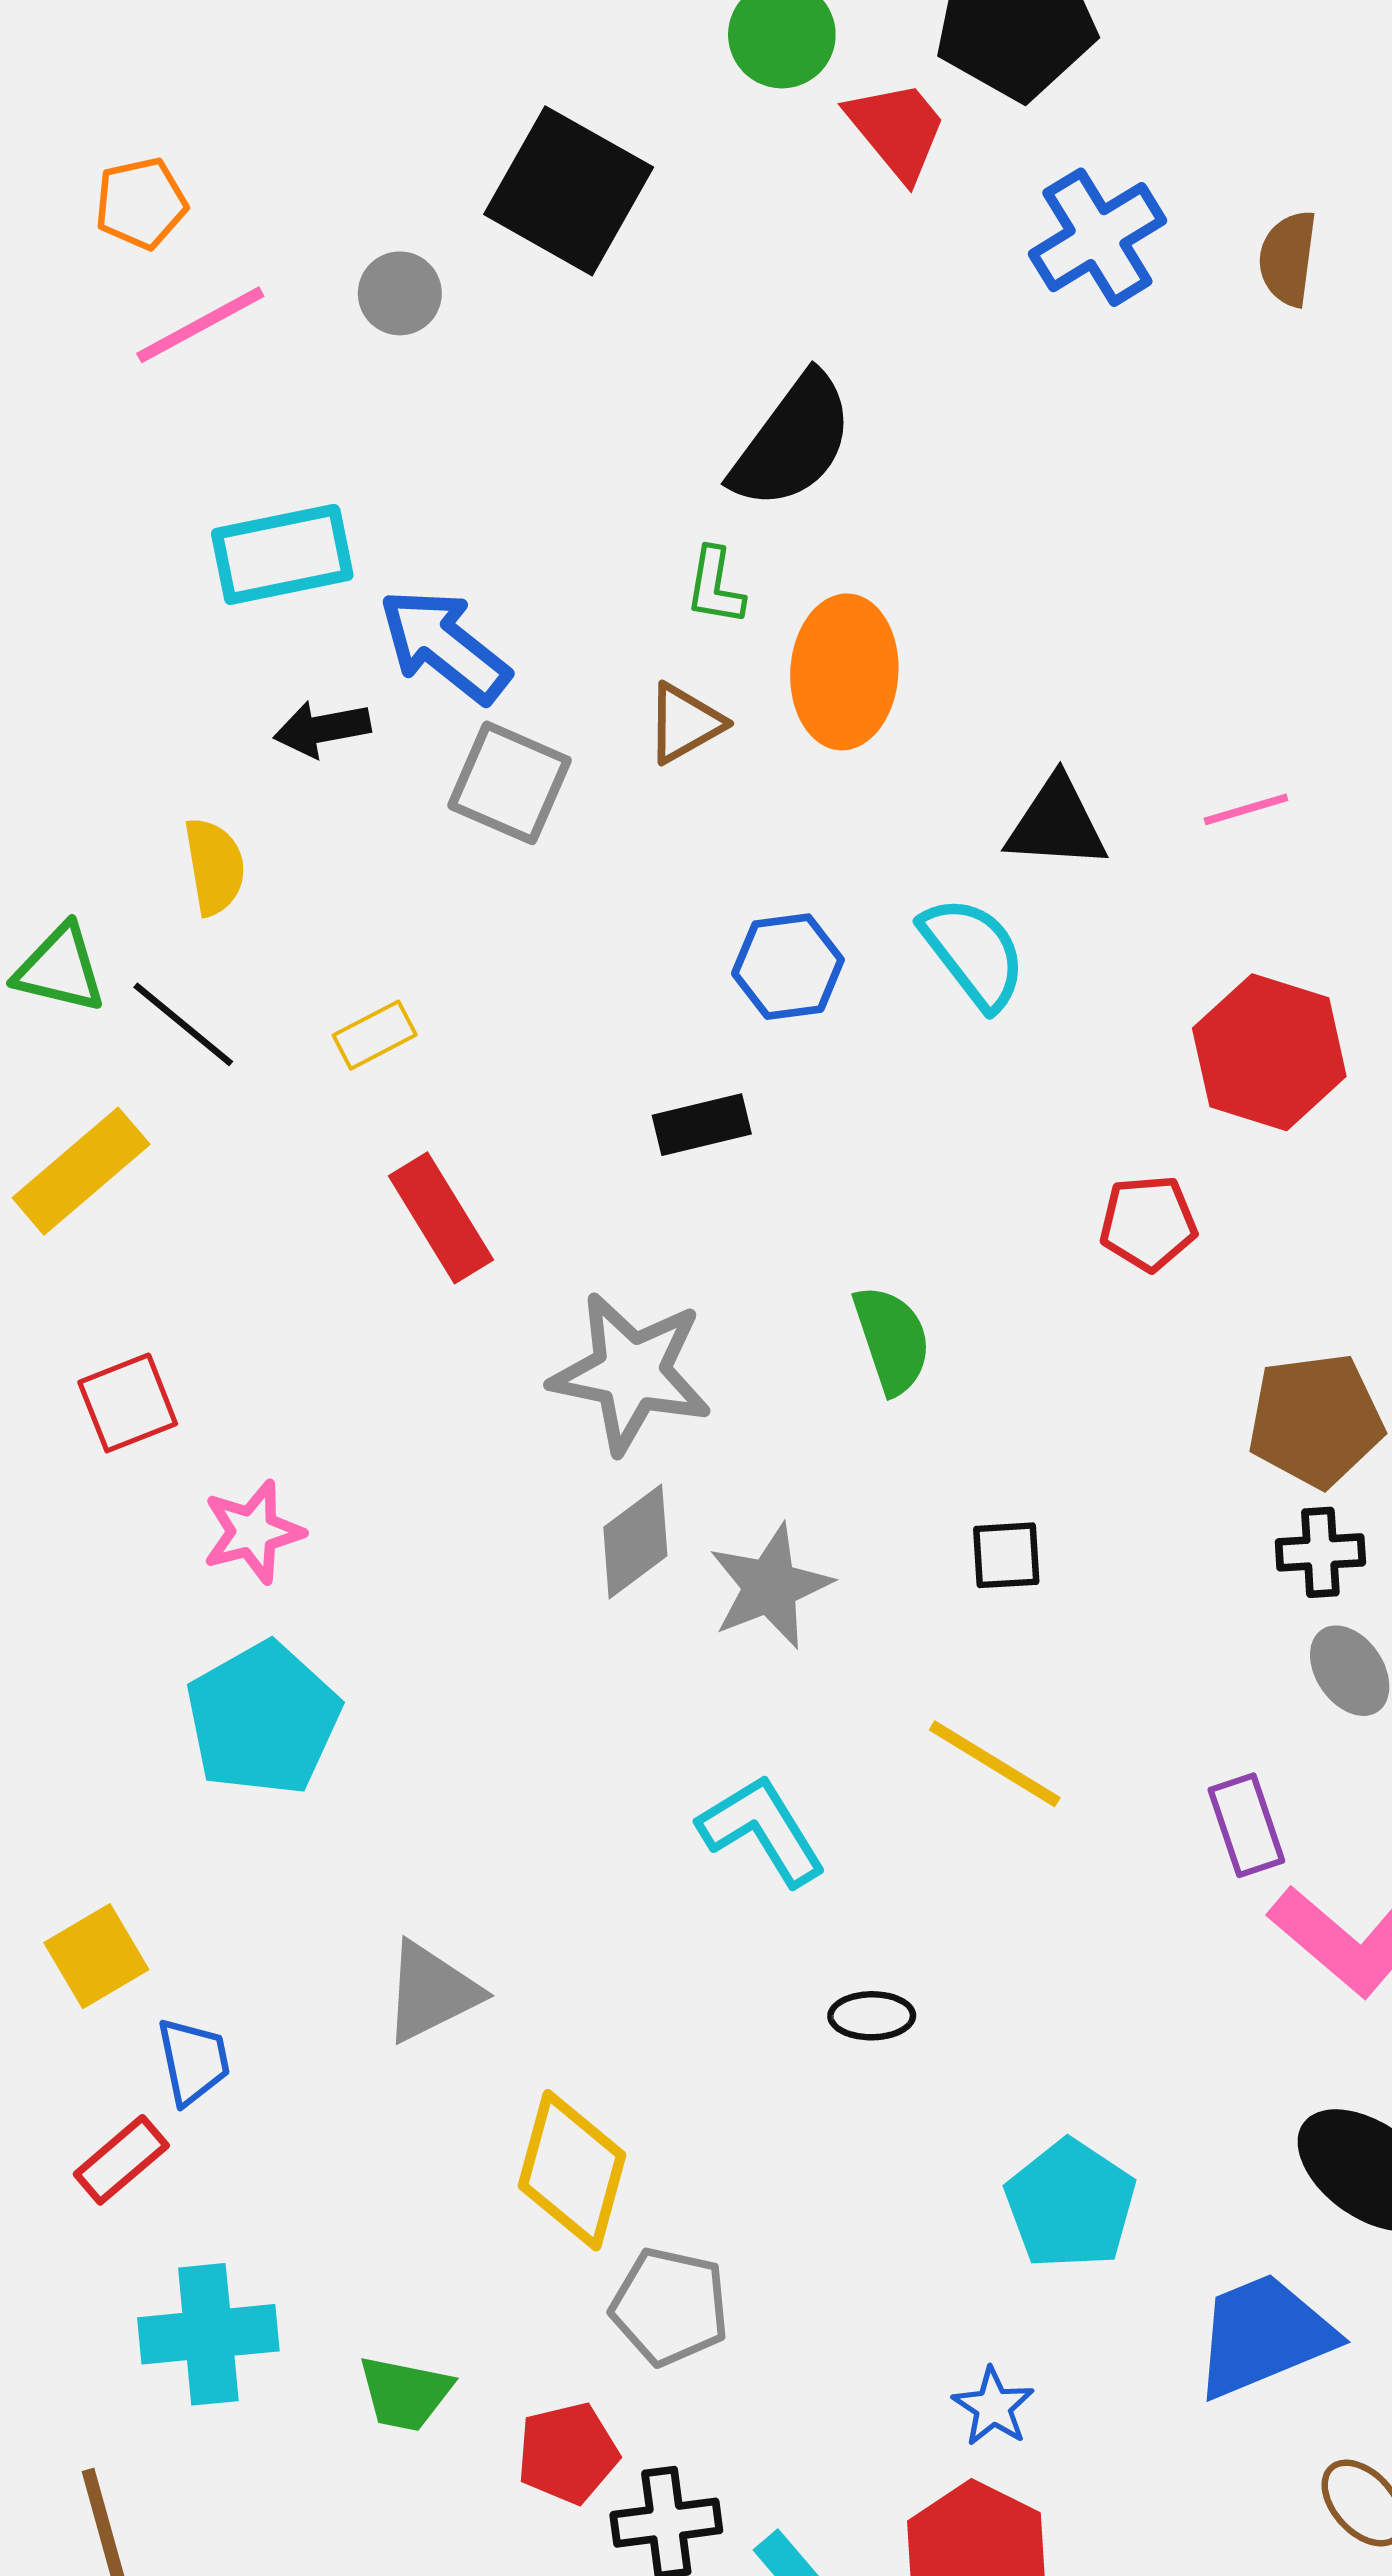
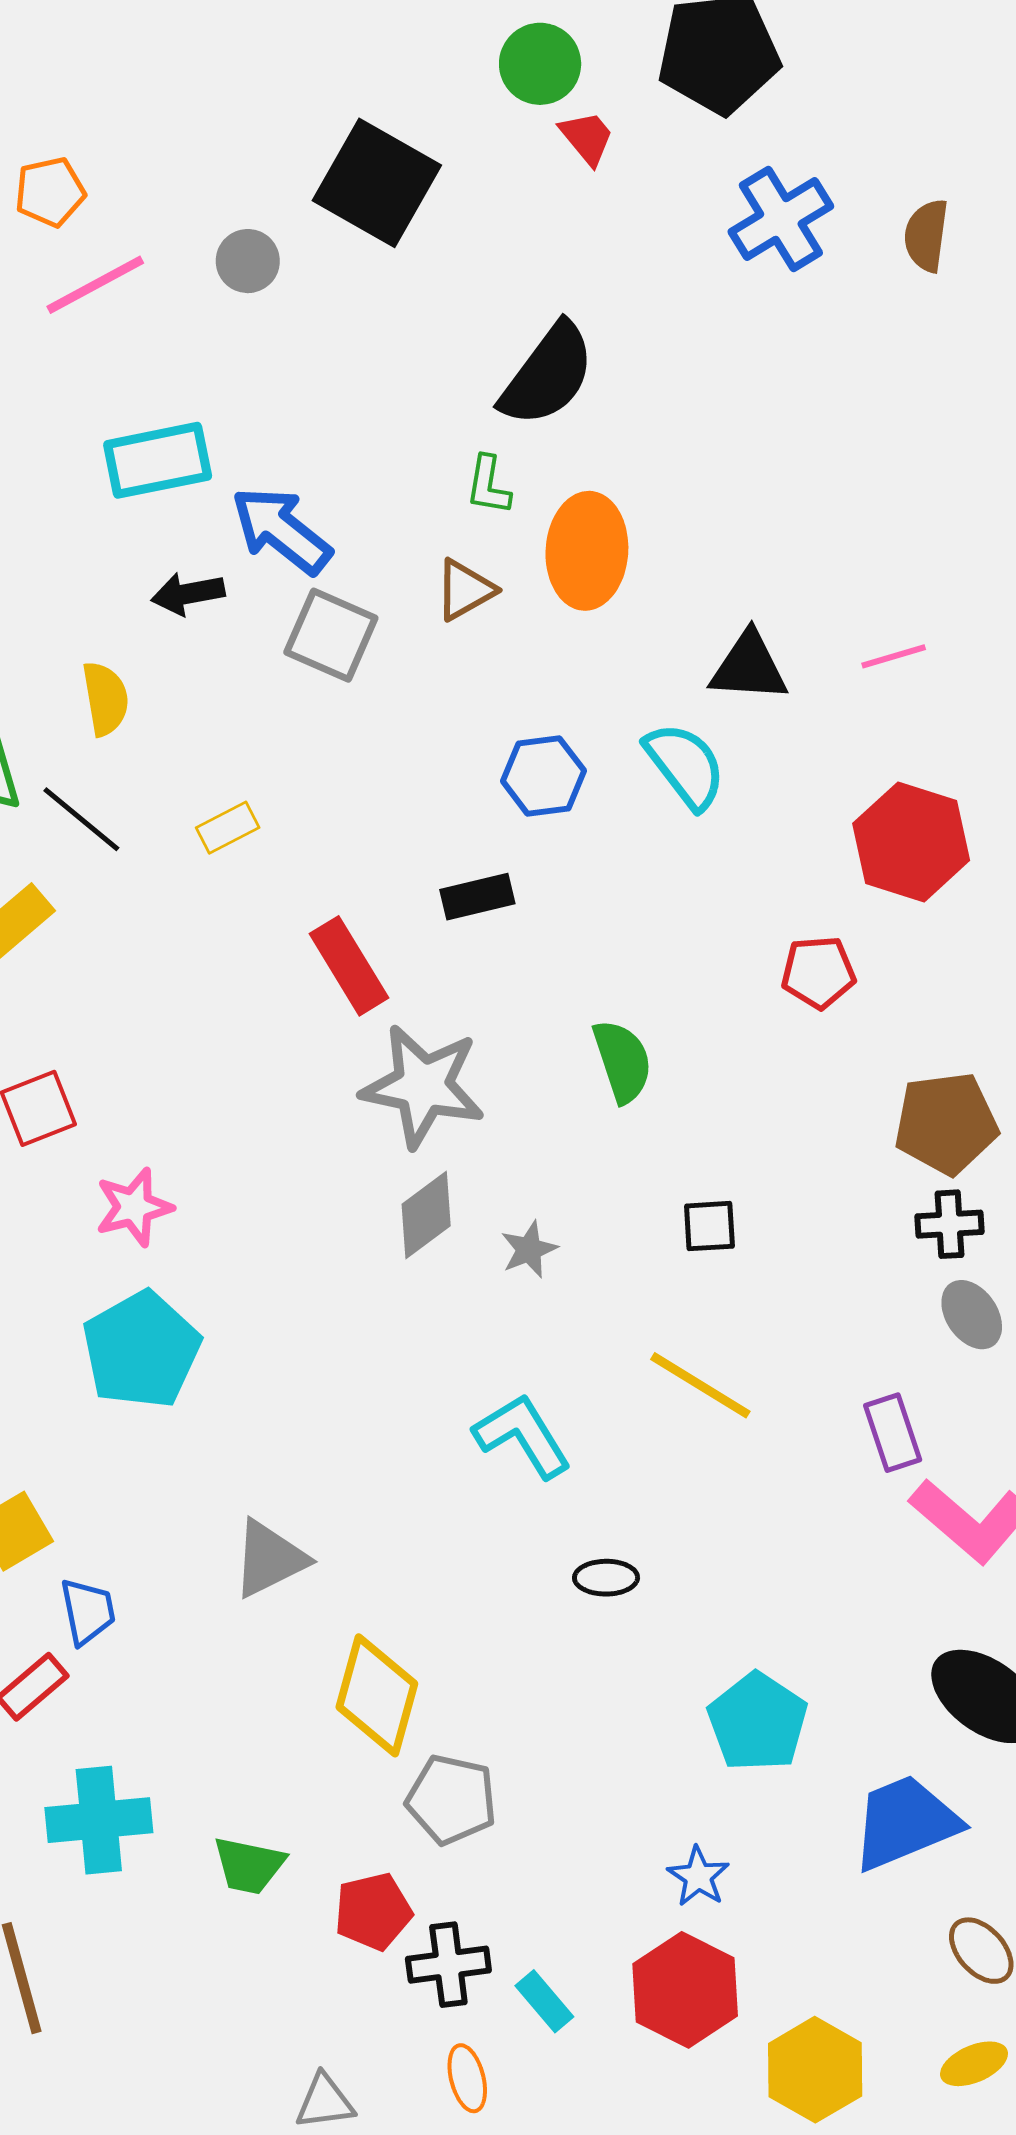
red trapezoid: (897, 130) -> (587, 138), moved, size x0.7
red rectangle: (441, 1218) -> (349, 966), moved
gray star: (770, 1586) -> (529, 1249), size x0.6

